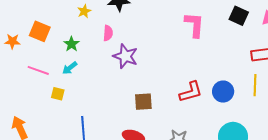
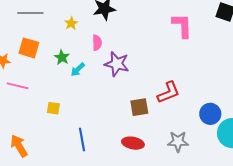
cyan arrow: (70, 68) -> (78, 69), moved
pink line: (38, 70) -> (18, 86), moved
red L-shape: (191, 92) -> (168, 92), moved
blue circle: (223, 92) -> (210, 114), moved

